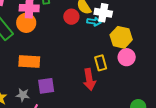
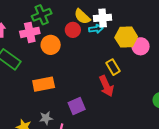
orange circle: (26, 23) -> (51, 45), moved
pink circle: (127, 57) -> (141, 46), moved
purple square: (46, 86) -> (77, 106), moved

